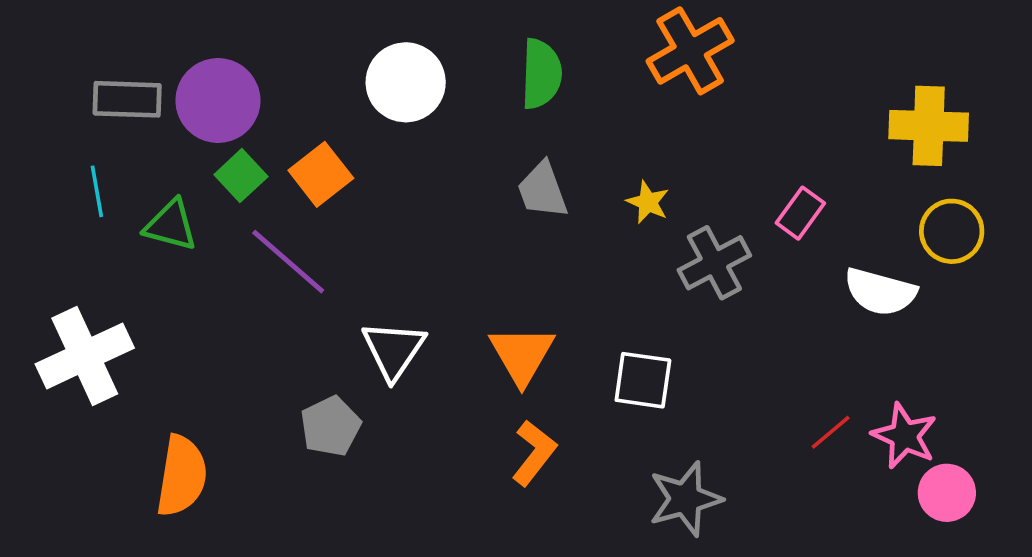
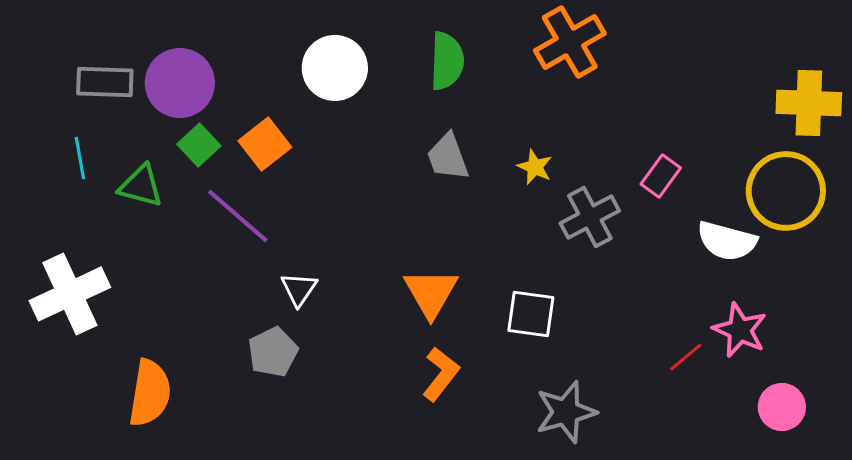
yellow cross: (929, 126) -> (809, 103), moved
yellow circle: (952, 231) -> (786, 191), size x1.5
white triangle: (394, 350) -> (299, 289), moved, size x0.7
pink star: (904, 436) -> (740, 330), moved

